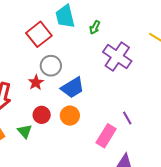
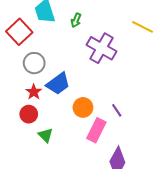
red star: (36, 82) -> (34, 92), moved
orange circle: (70, 116) -> (83, 107), moved
green triangle: (25, 131) -> (46, 135), moved

